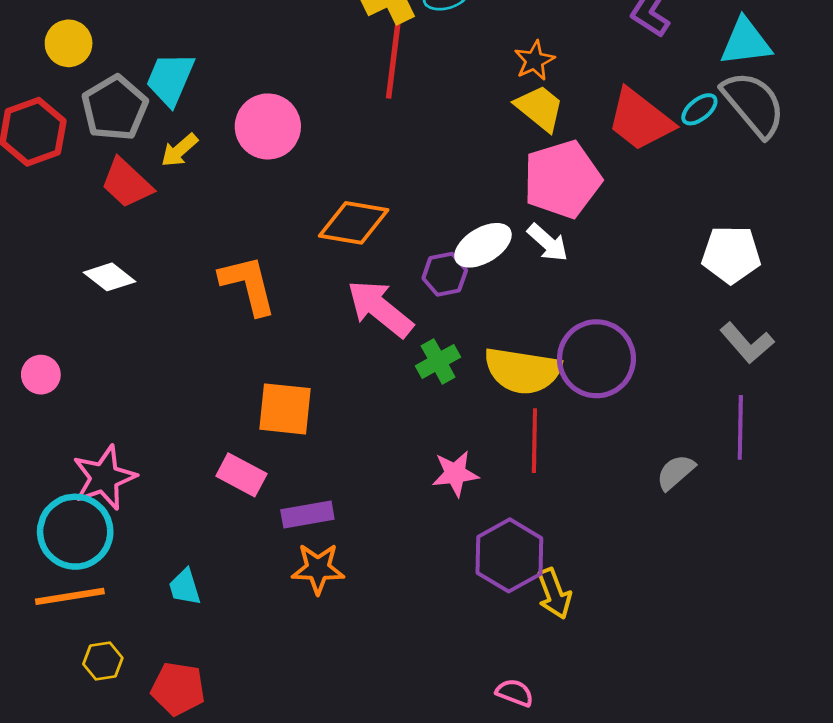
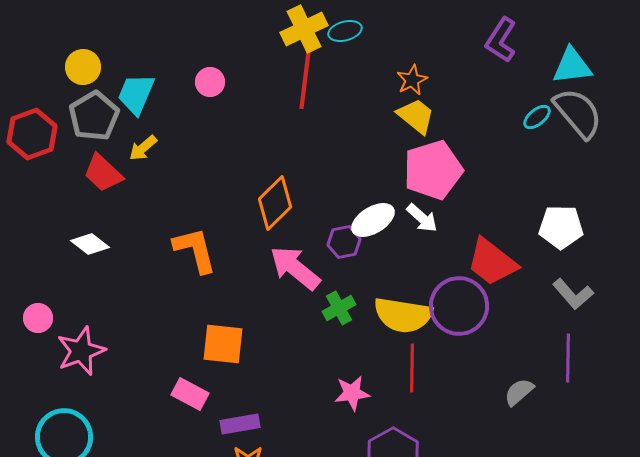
yellow circle: (69, 43) -> (83, 67), moved
red trapezoid: (640, 120) -> (492, 262), moved
pink circle: (268, 126) -> (210, 82), moved, size x0.6
orange diamond: (354, 223) -> (275, 203), turned -54
pink star: (104, 478) -> (81, 351), moved

